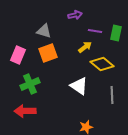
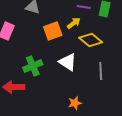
orange square: (48, 53) -> (53, 31), moved
green cross: (30, 84) -> (33, 66), moved

